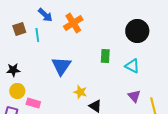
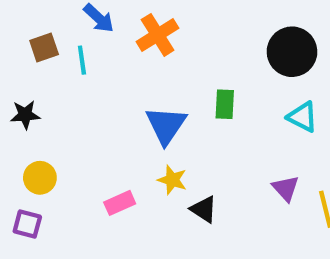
blue triangle: (61, 66) -> (166, 125), moved
cyan triangle: (132, 66) -> (302, 117), moved
black star: (13, 70) -> (25, 115), moved
pink rectangle: (33, 103) -> (120, 203), moved, turned -40

